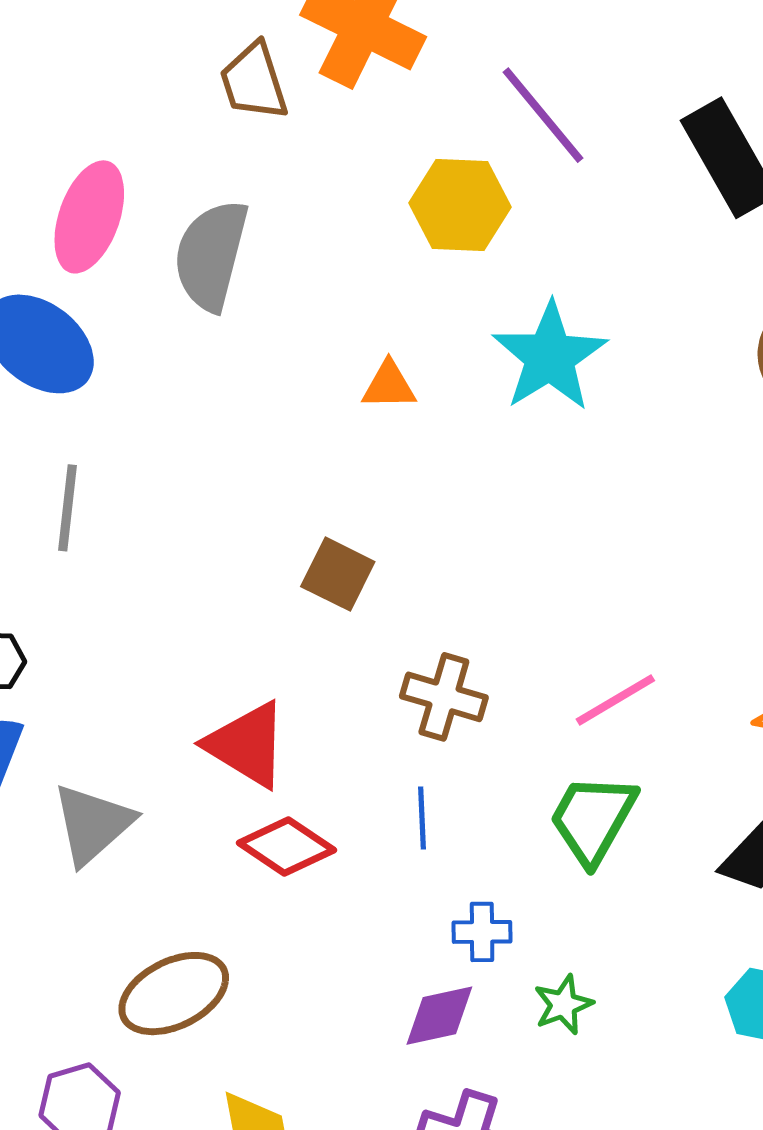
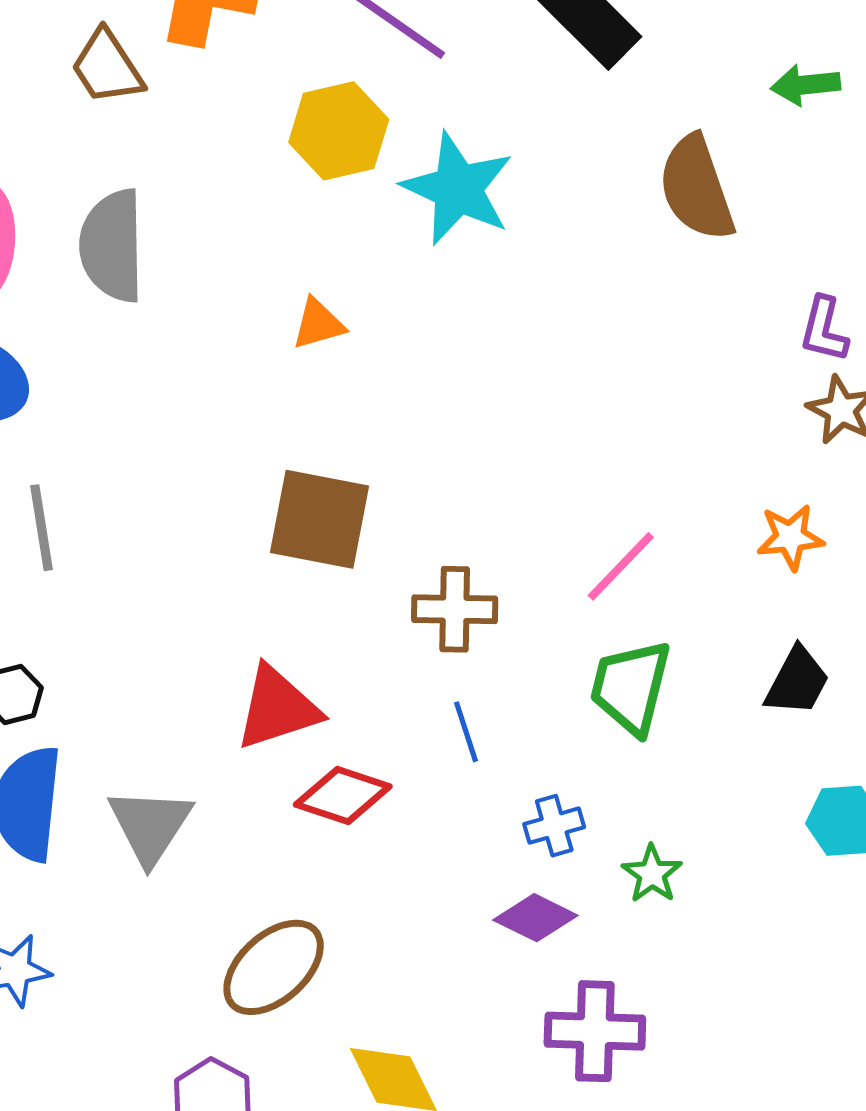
cyan star: (550, 357) -> (458, 189), moved
brown square: (338, 574) -> (320, 519), size x1.5
red triangle: (247, 745) -> (278, 708), turned -34
purple diamond: (439, 1016) -> (535, 918), turned 54

